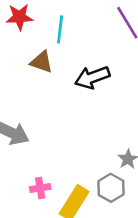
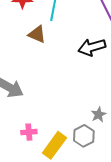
black arrow: (92, 77) -> (92, 47), moved

